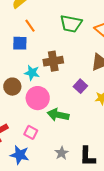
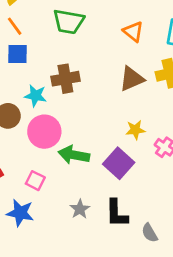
green trapezoid: (71, 24) -> (69, 22), moved
orange line: (30, 26) -> (15, 26), moved
purple square: (80, 86) -> (119, 163), moved, size x1.5

